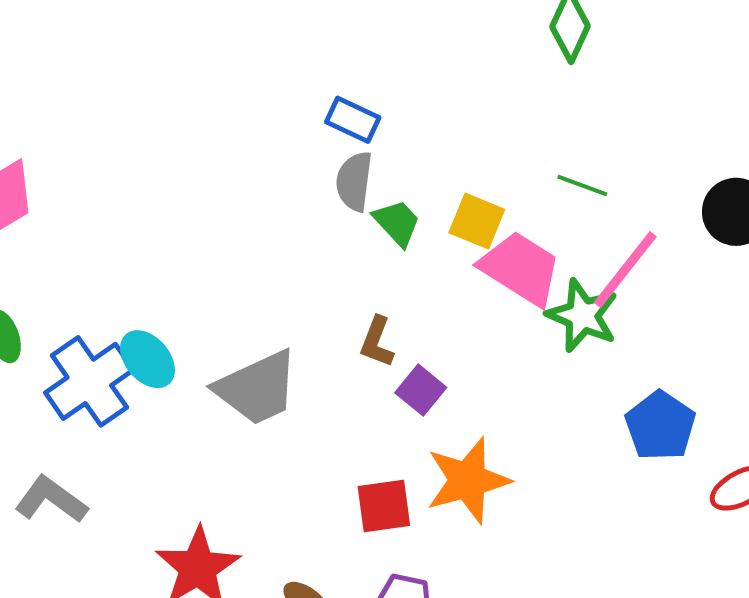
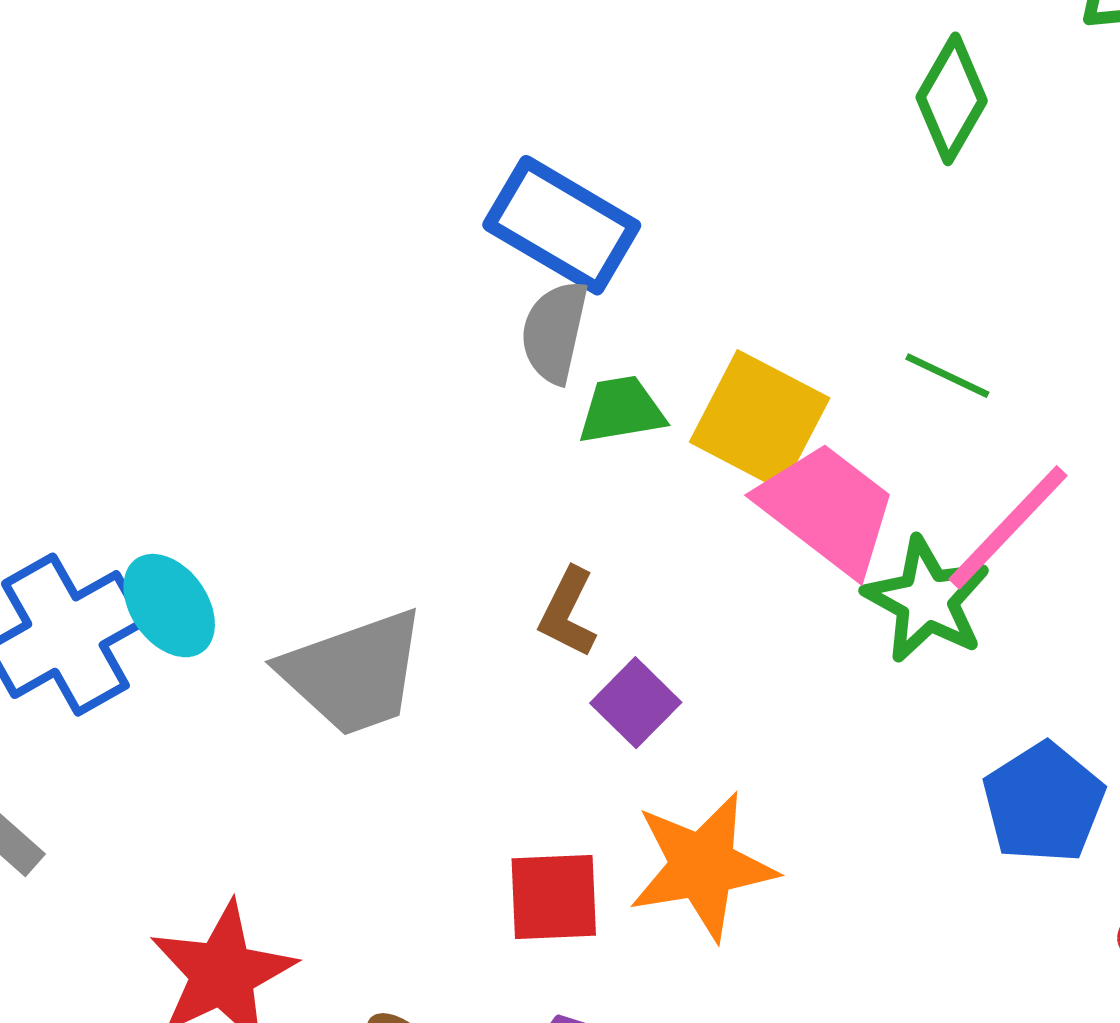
blue rectangle: (353, 120) -> (562, 225), size x1.6
yellow square: (477, 221) -> (760, 420), size x1.4
green trapezoid: (397, 223) -> (621, 410), turned -62

